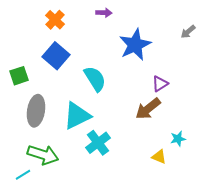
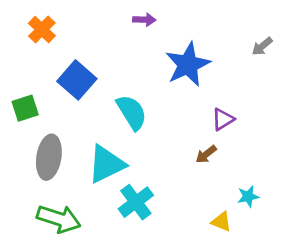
orange cross: (55, 20) -> (42, 29), moved
brown arrow: (148, 109) -> (206, 154), size x0.6

